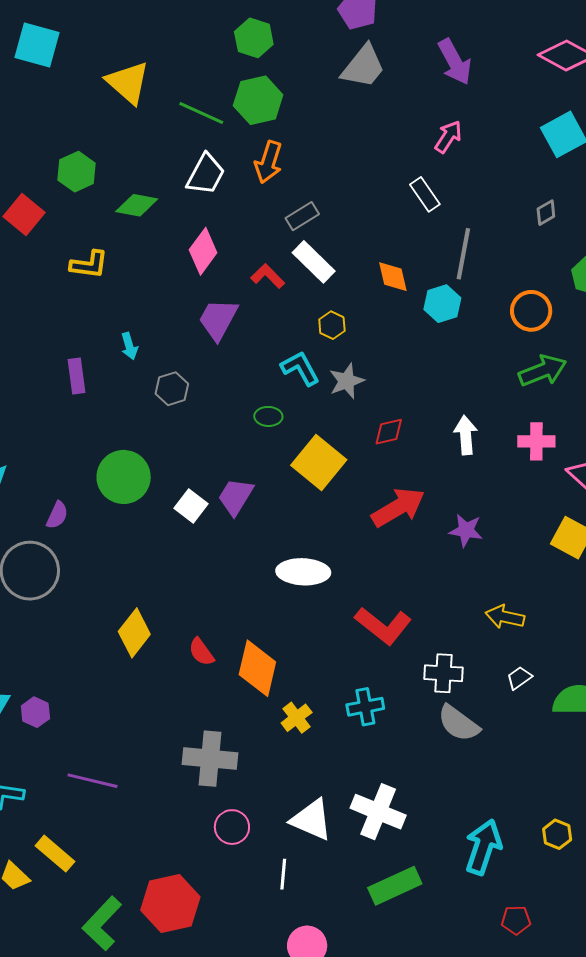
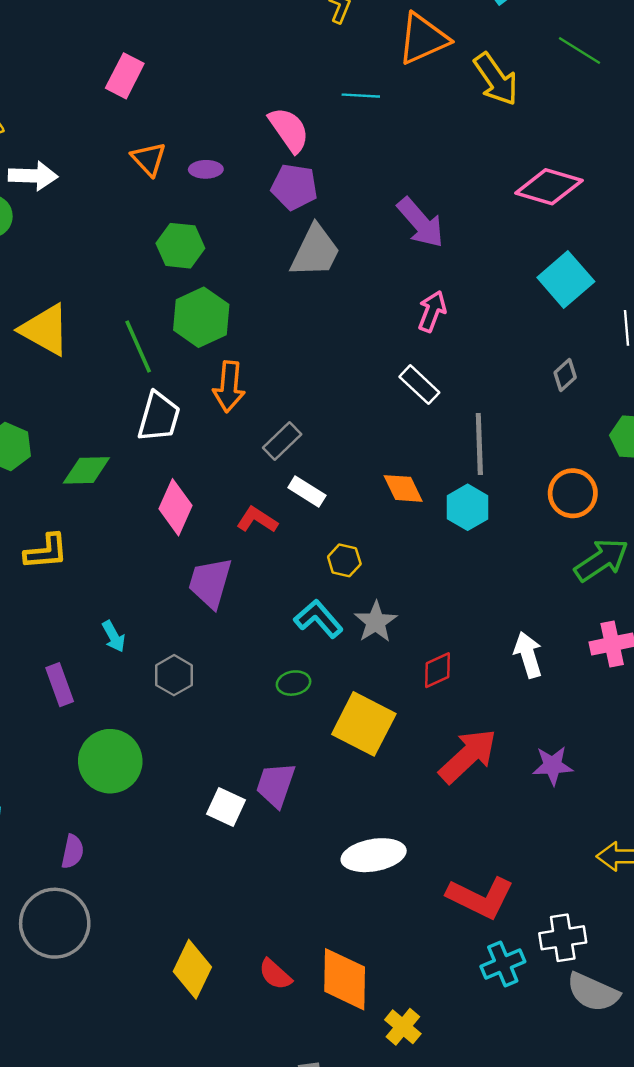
green line: (201, 113) -> (138, 346), turned 54
white rectangle: (314, 262) -> (307, 491), size x0.7
green circle: (124, 477) -> (110, 761), moved
cyan cross: (365, 707) -> (503, 964), moved

